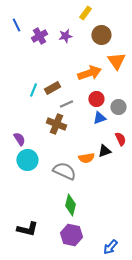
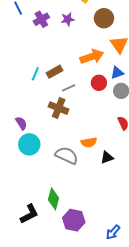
blue triangle: (99, 118) -> (117, 73), moved
black triangle: (104, 151) -> (107, 157), moved
green diamond: (70, 205) -> (53, 199), moved
black L-shape: (27, 229) -> (29, 214), turned -40

